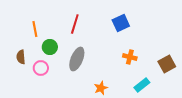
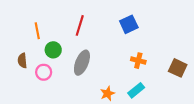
brown square: (167, 64) -> (178, 68), turned -36
cyan rectangle: (142, 85) -> (136, 90), moved

